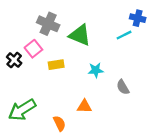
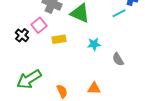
orange triangle: (84, 106) -> (94, 88), moved

